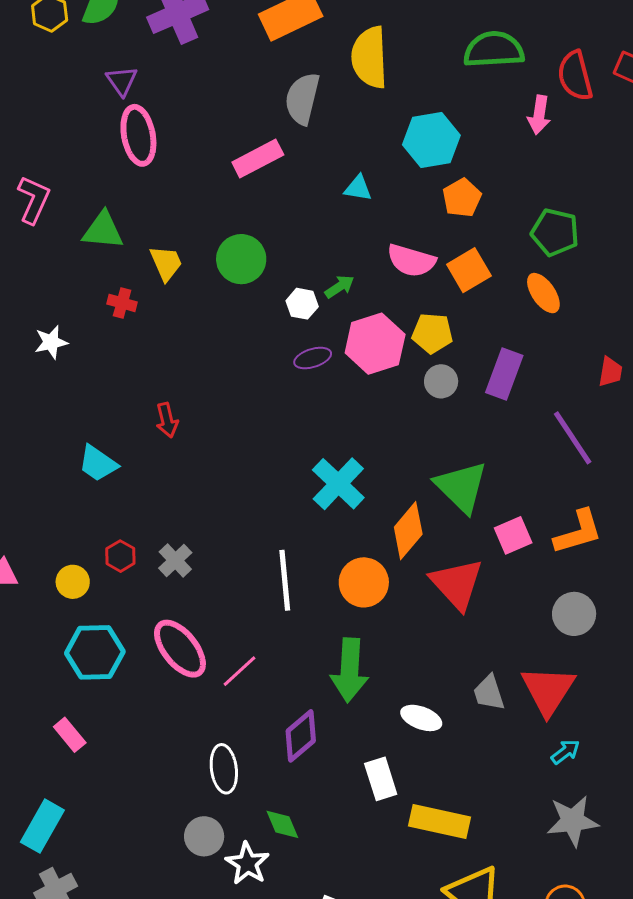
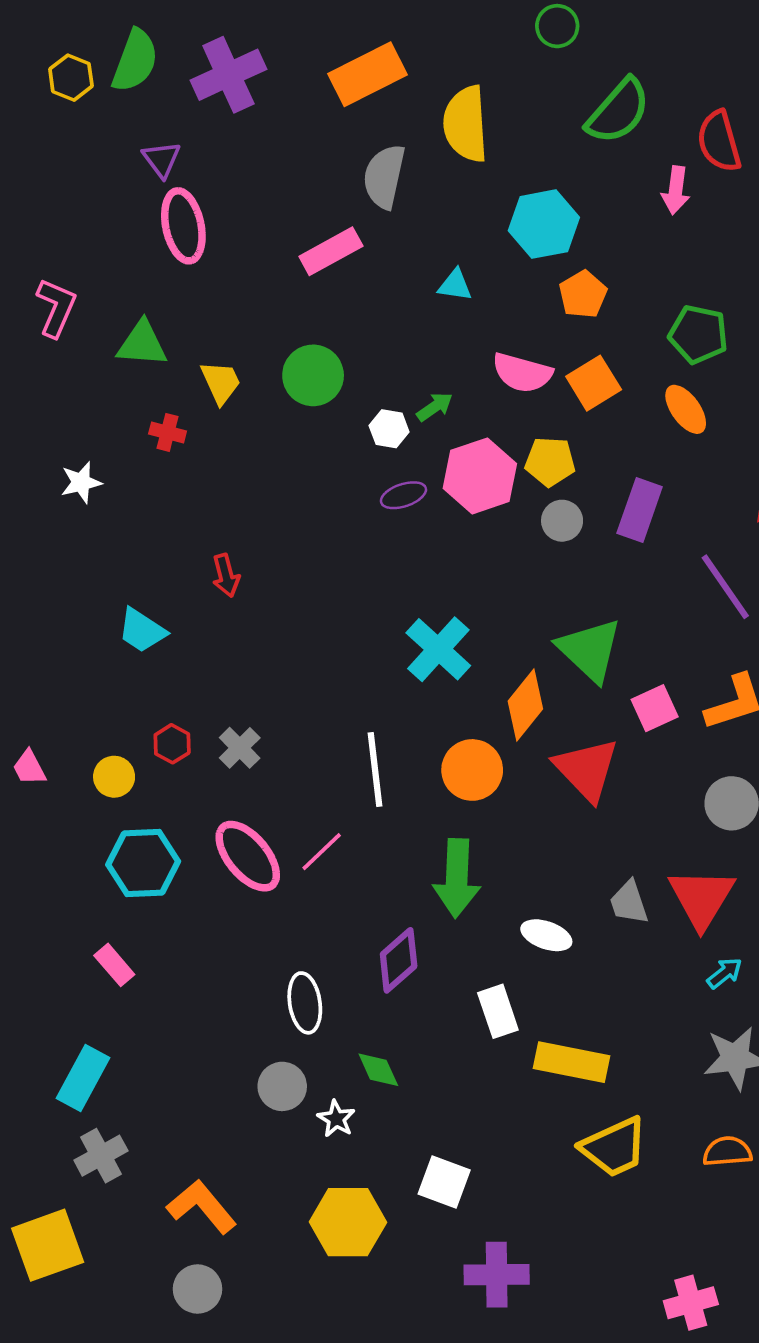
green semicircle: (494, 50) -> (618, 111), turned 136
pink line: (239, 671) -> (322, 852), moved
white star: (247, 863) -> (336, 1119), size x0.7

